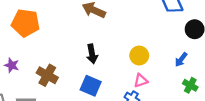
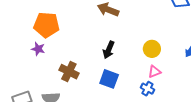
black arrow: (92, 54) -> (109, 50), turned 36
purple star: (12, 65) -> (38, 49), moved

